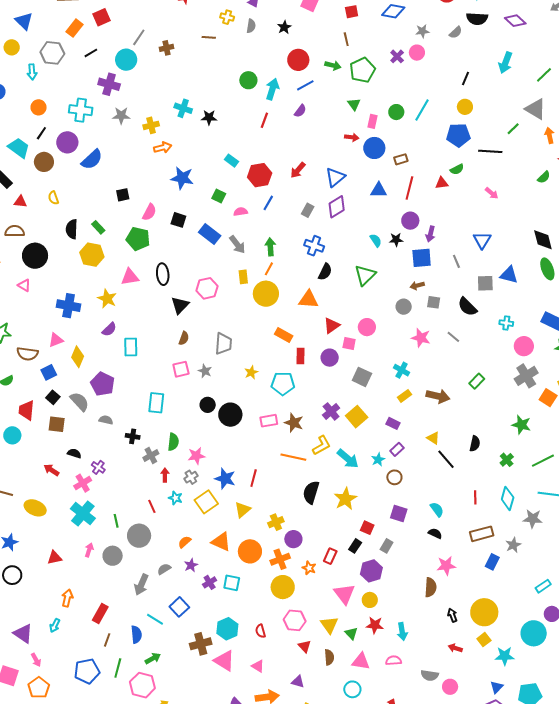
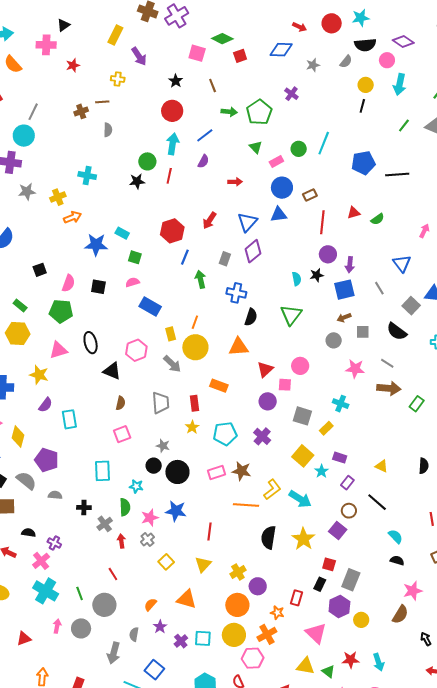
gray semicircle: (251, 26) -> (108, 130), moved
brown line: (346, 39) -> (213, 85), moved
brown cross: (167, 48) -> (81, 111), moved
pink circle: (417, 53) -> (387, 60), moved
red circle: (298, 60) -> (172, 111), moved
green circle: (248, 80) -> (147, 161), moved
yellow circle: (465, 107) -> (366, 85), moved
black star: (209, 117) -> (137, 181), moved
pink rectangle: (372, 121) -> (276, 161), turned 56
green line: (513, 129) -> (404, 125), moved
red arrow: (352, 137) -> (235, 182), moved
cyan rectangle: (232, 161) -> (122, 233), moved
green semicircle: (457, 169) -> (377, 219), moved
blue triangle: (379, 190) -> (279, 215), moved
pink arrow: (492, 193) -> (424, 231), moved, turned -96
pink semicircle: (241, 212) -> (132, 282), moved
blue rectangle: (210, 234) -> (150, 307), moved
cyan semicircle: (376, 240) -> (297, 279), turned 32
gray arrow: (237, 245) -> (172, 364), moved
green arrow: (270, 247) -> (201, 279), moved
gray square: (485, 283) -> (411, 306), turned -36
black triangle: (180, 305) -> (112, 371), turned -42
red rectangle: (300, 356) -> (195, 403), moved
gray star: (205, 371) -> (163, 446), moved
yellow rectangle: (404, 396) -> (326, 428), moved
brown arrow: (438, 396) -> (389, 388), moved
purple cross: (331, 411) -> (262, 436), moved
black line: (446, 459) -> (377, 502), moved
cyan star: (378, 460) -> (322, 471), moved
blue star: (225, 479) -> (176, 511), moved
cyan star: (175, 498) -> (136, 486), moved
yellow square: (206, 502) -> (166, 562), size x0.7
purple square: (399, 513) -> (338, 531), moved, turned 30
gray rectangle: (387, 546) -> (351, 580), size x1.5
orange circle: (250, 551) -> (237, 605), moved
orange cross: (280, 559) -> (267, 634), moved
gray semicircle: (164, 569) -> (134, 634), turned -40
yellow circle: (283, 587) -> (234, 635), moved
brown semicircle: (431, 587) -> (400, 614), turned 36
yellow circle: (370, 600) -> (361, 620), moved
pink hexagon: (295, 620) -> (253, 658), moved
yellow triangle: (329, 625) -> (305, 666), turned -36

